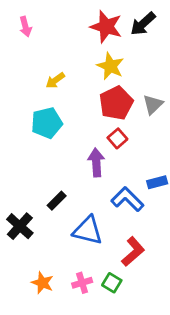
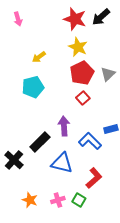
purple arrow: (96, 162) -> (64, 126), moved
black rectangle: (57, 201) -> (40, 142), size x1.5

